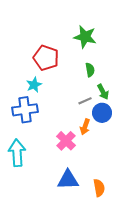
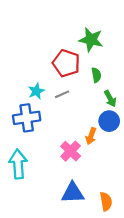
red pentagon: (46, 58) -> (66, 63), moved
gray line: (85, 101) -> (62, 94), moved

